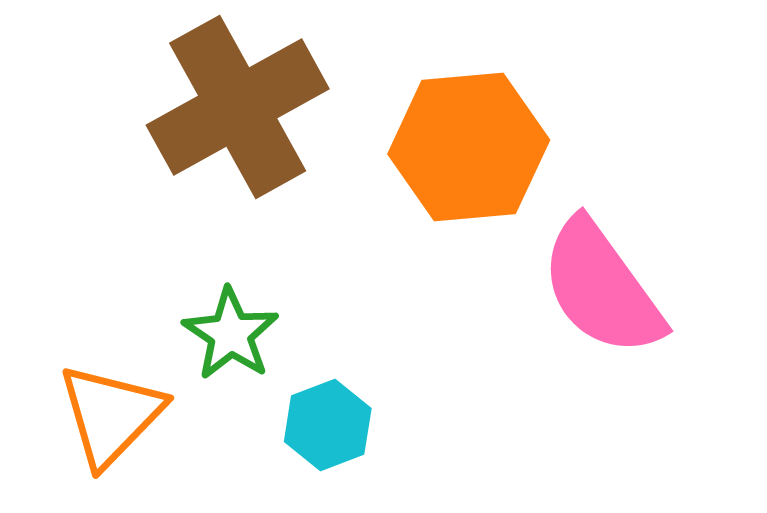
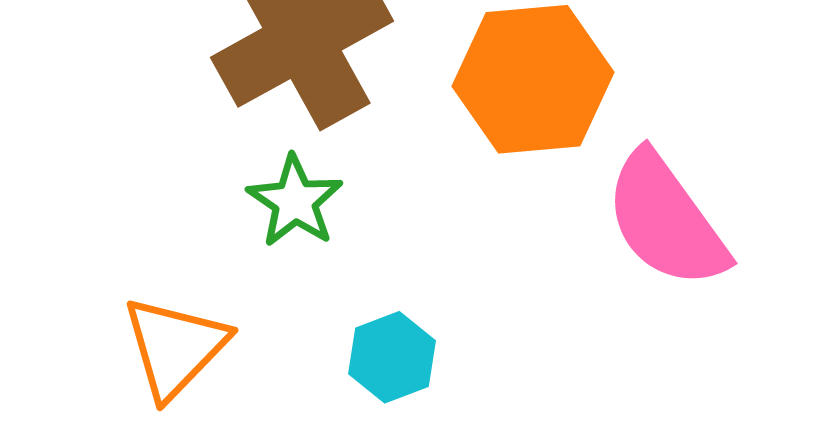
green star: (231, 334) -> (295, 201), moved

